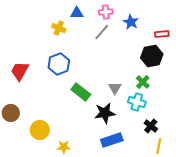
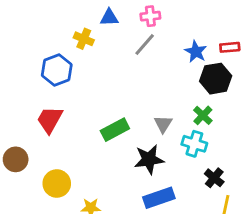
blue star: (131, 22) -> (196, 52), moved
blue hexagon: (59, 64) -> (57, 70), moved
red trapezoid: (20, 71) -> (50, 120), moved
green rectangle: (81, 92) -> (115, 130), turned -66

